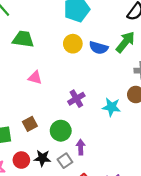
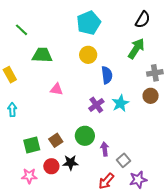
blue semicircle: (99, 48) -> (107, 75), moved, turned -108
cyan star: (111, 107) -> (120, 103), moved, turned -30
brown square: (30, 124) -> (56, 140), moved
gray square: (65, 161) -> (123, 160), moved

